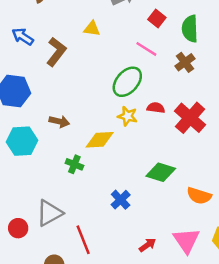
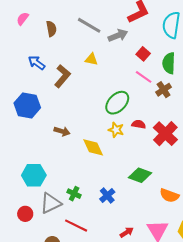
pink line: (146, 49) -> (144, 77), moved
yellow diamond: (100, 140) -> (93, 147), turned 65
cyan hexagon: (22, 141) -> (34, 175), moved
green cross: (74, 164) -> (74, 194), moved
red line: (83, 240) -> (76, 226), turned -45

